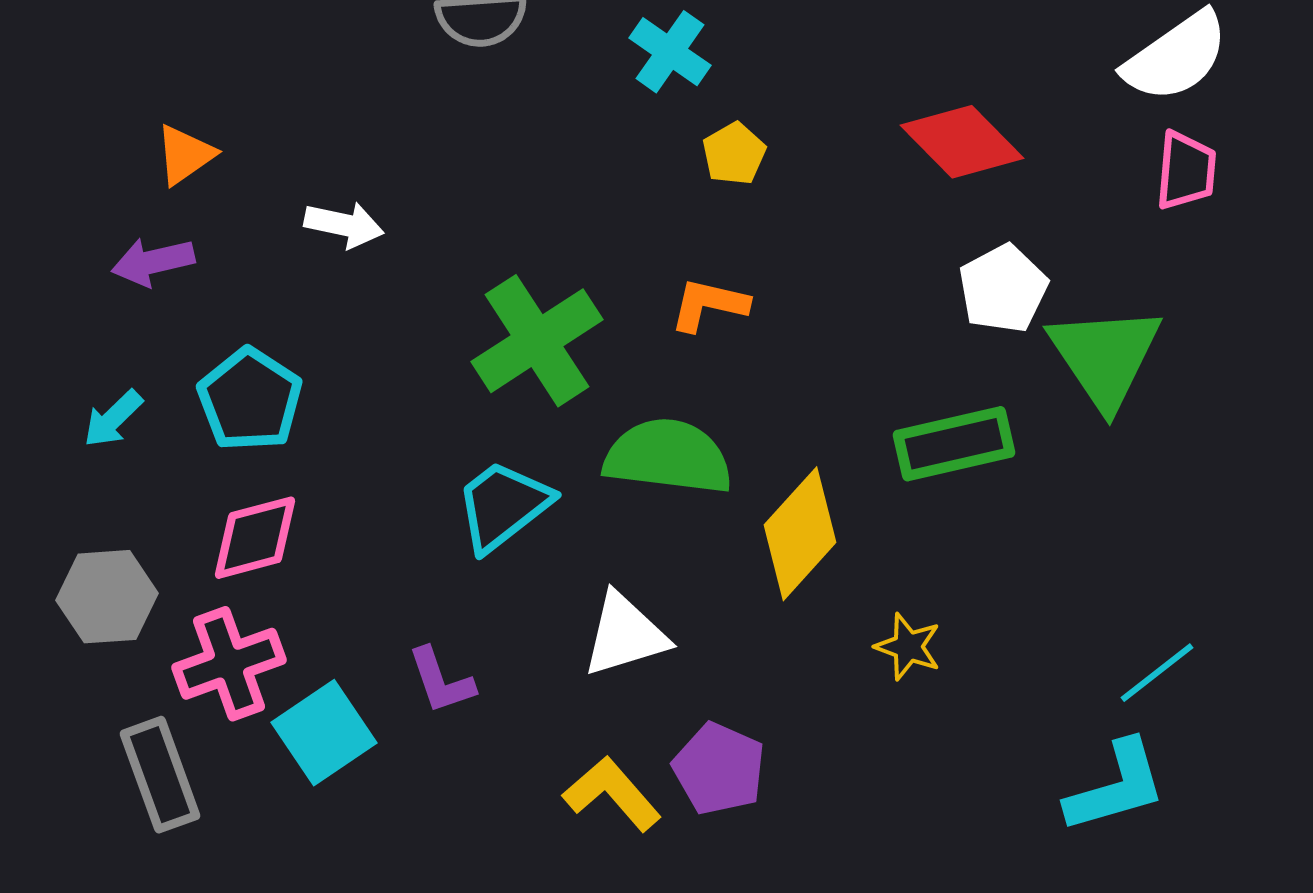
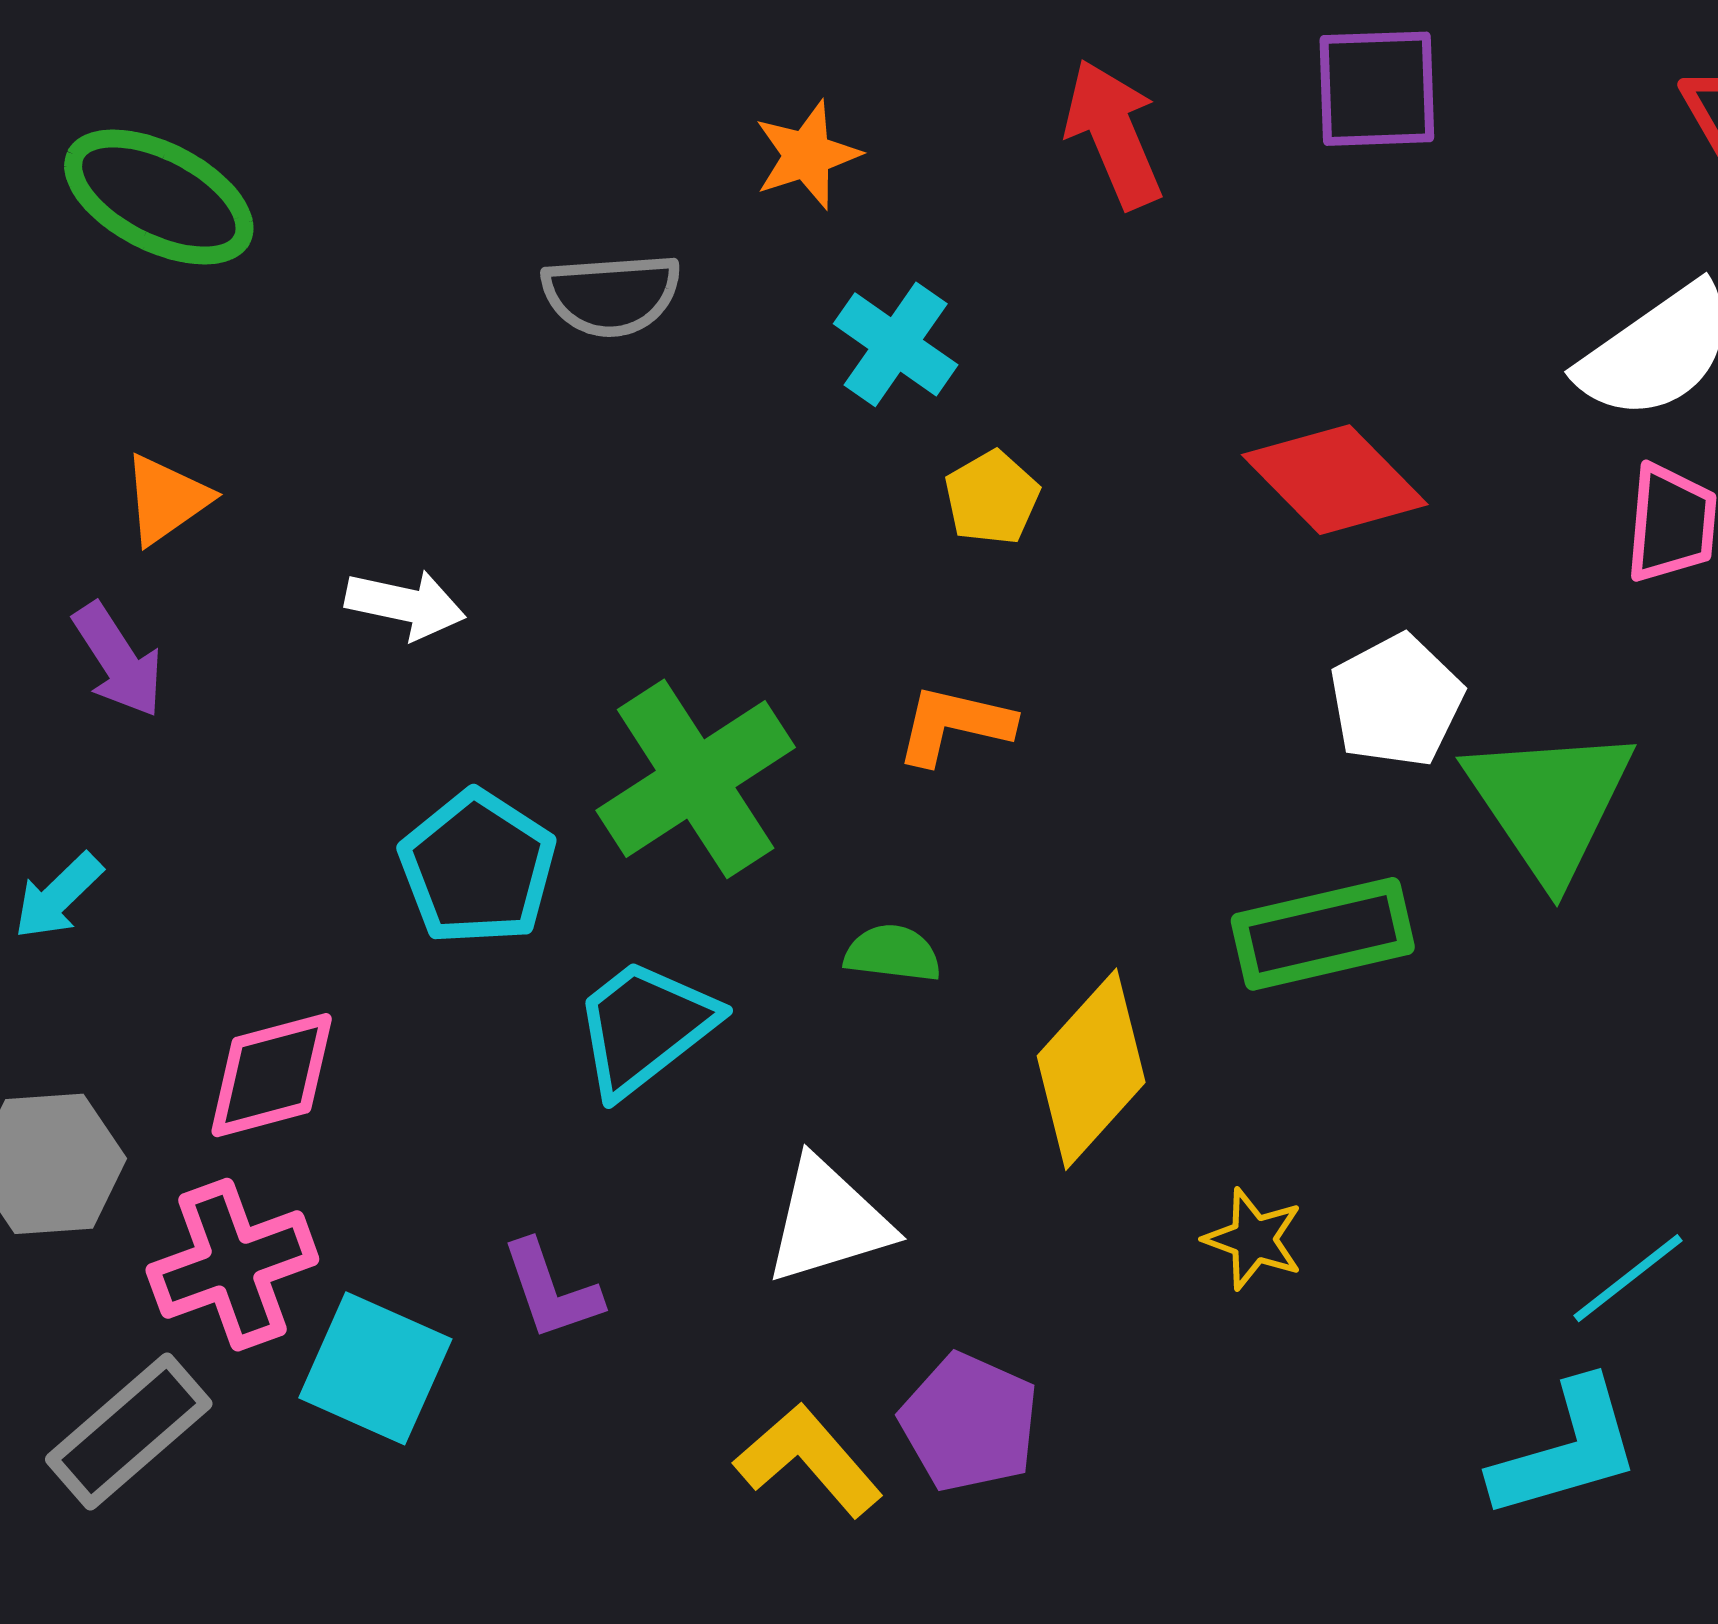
purple arrow: (153, 262) -> (118, 660), turned -110
cyan pentagon: (250, 400) -> (478, 868), moved
green semicircle: (668, 457) -> (893, 953), size x0.5
cyan square: (324, 733) -> (375, 1368), turned -32
gray rectangle: (160, 775) -> (129, 1432), turned 69

